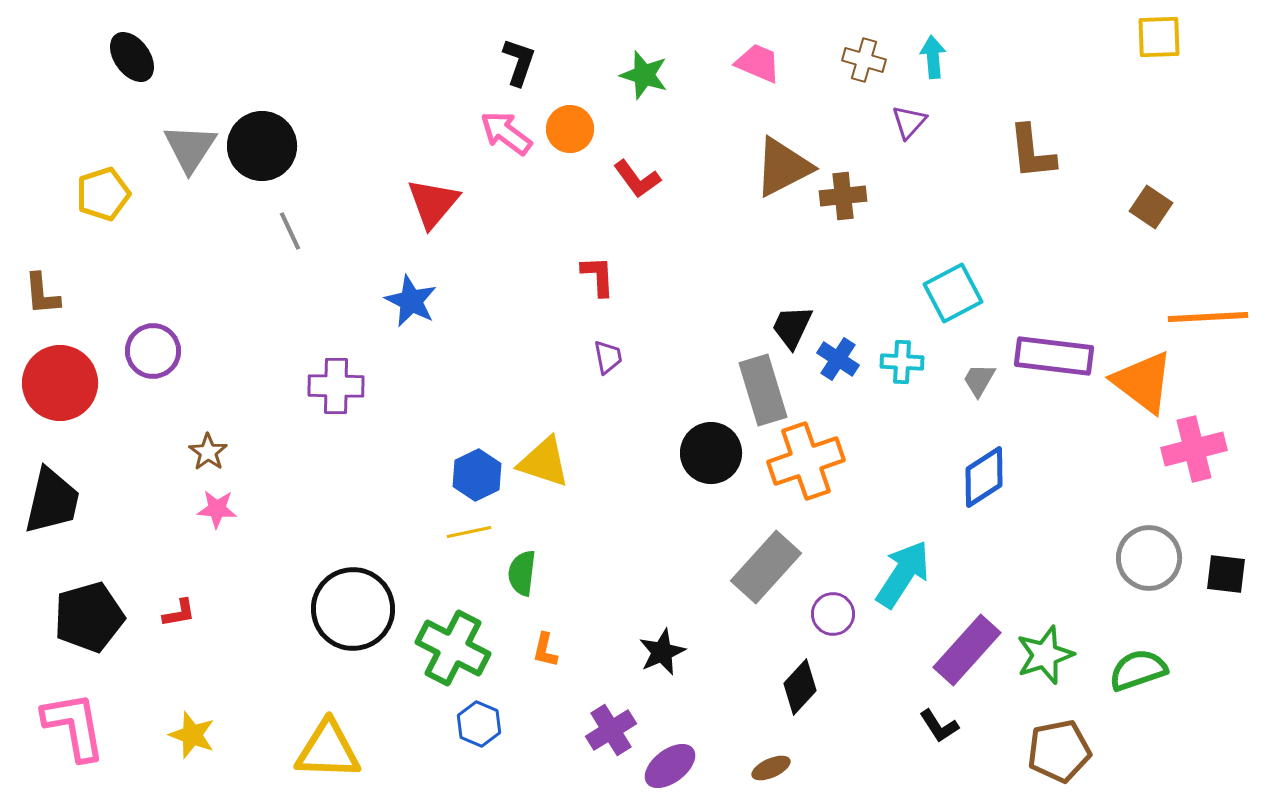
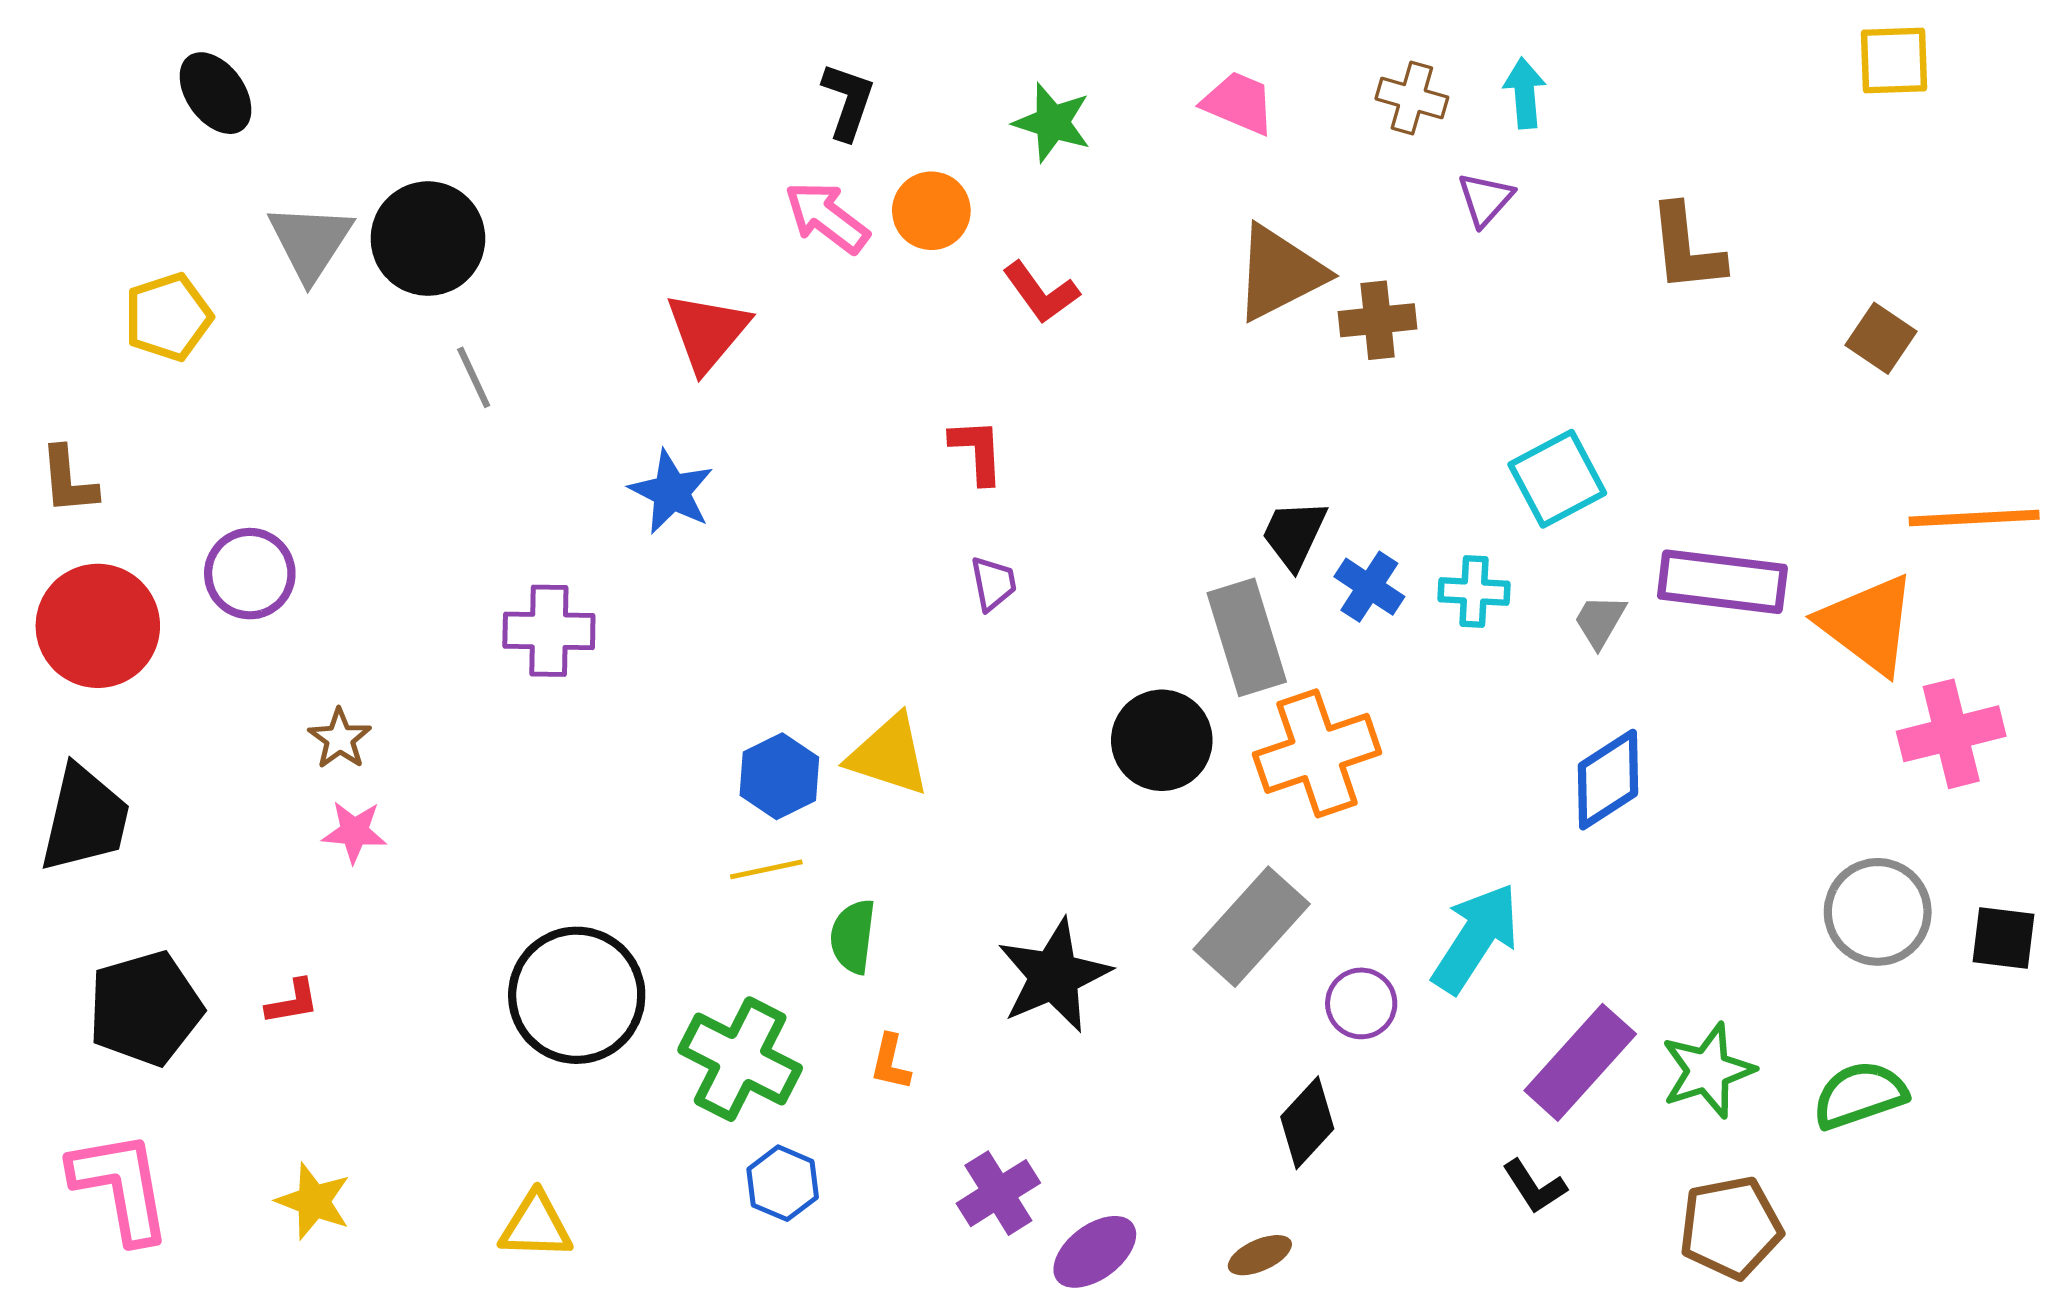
black star: (662, 652) -> (1054, 976), moved, size x1.5
yellow triangle: (328, 750) -> (536, 1226), size x0.7

